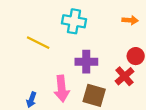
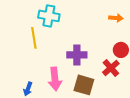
cyan cross: (74, 21) -> (49, 16), moved
yellow line: (38, 43) -> (34, 38), turned 55

